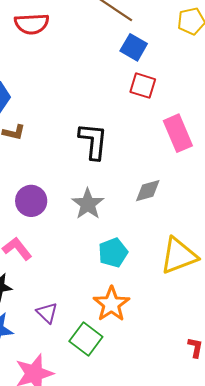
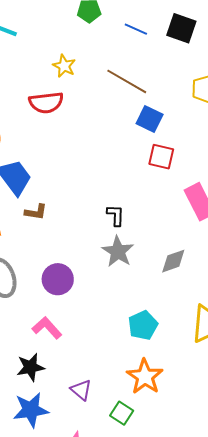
black L-shape: (93, 141) -> (116, 215), size x0.6
gray star: (88, 204) -> (118, 251), moved
green square: (86, 339) -> (122, 413), size x0.7

